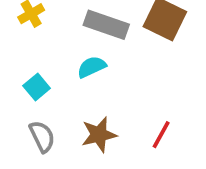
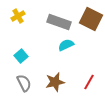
cyan semicircle: (92, 67) -> (66, 45), moved

